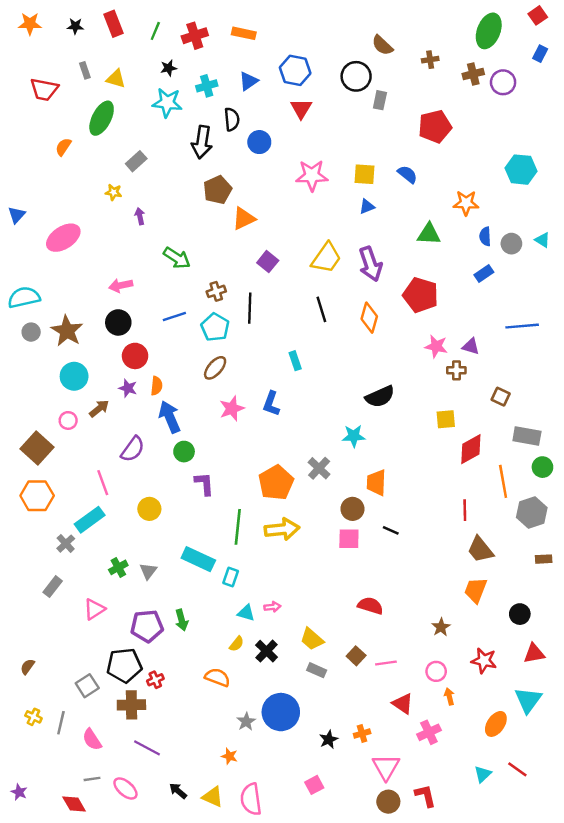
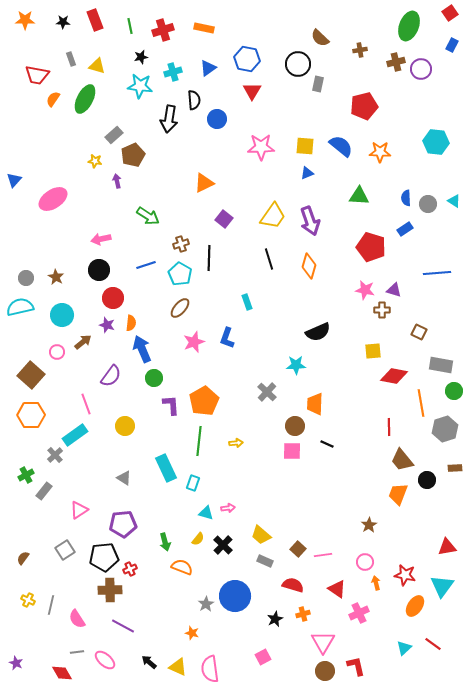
green line: (155, 31) -> (130, 26), turned -35
orange semicircle: (63, 147) -> (53, 99), moved
blue semicircle: (407, 174) -> (341, 146), size x1.4
brown pentagon: (217, 190) -> (133, 155), moved
orange star: (466, 203) -> (380, 152), moved
red pentagon: (421, 295) -> (371, 247), moved
cyan semicircle: (24, 297) -> (20, 307), moved
brown star: (67, 331) -> (56, 277), size x0.6
red diamond: (471, 449) -> (394, 376), turned 40
orange pentagon: (276, 483) -> (204, 401), moved
yellow arrow: (282, 529) -> (236, 443), size x0.5
cyan rectangle: (198, 559) -> (166, 468), turned 40
green cross: (118, 567) -> (26, 475), moved
gray triangle: (148, 571) -> (124, 478), turned -35
red semicircle: (370, 606) -> (293, 585), moved
black circle: (520, 614) -> (427, 480), moved
green arrow: (182, 620) -> (165, 542), moved
red star: (484, 661) -> (405, 575), moved
gray square: (87, 686) -> (65, 550), moved

